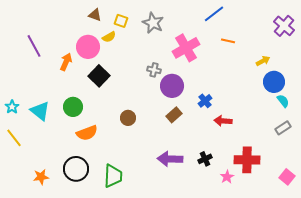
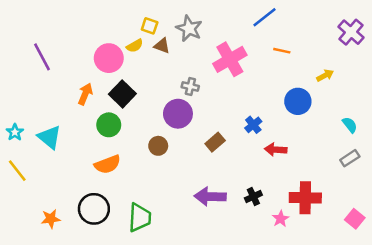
brown triangle: (95, 15) -> (162, 46), moved
orange arrow: (66, 62) -> (85, 94), moved
blue circle: (274, 82) -> (298, 101), moved
purple circle: (172, 86) -> (178, 114), moved
green circle: (73, 107) -> (109, 125), moved

